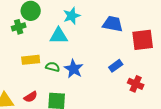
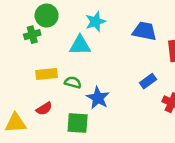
blue star: (74, 69) -> (98, 98), moved
red semicircle: (31, 97) -> (44, 109), moved

